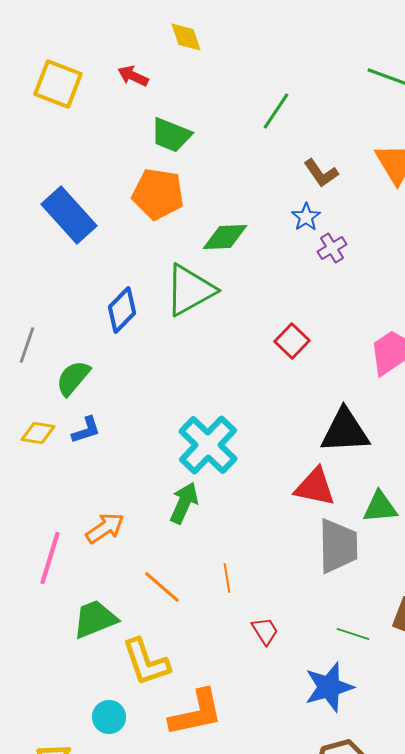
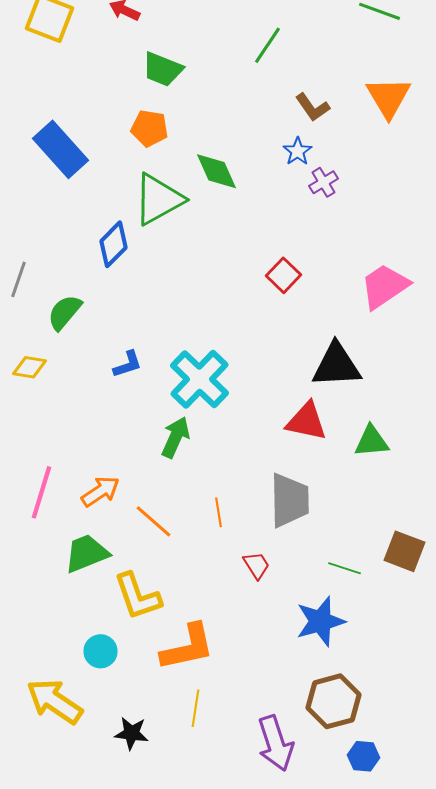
orange pentagon: (158, 194) -> (150, 128), size x0.7
green diamond: (225, 237) -> (216, 171), turned 69
green triangle: (190, 290) -> (158, 199), moved
blue L-shape: (86, 430) -> (128, 364), moved
orange arrow: (105, 528) -> (100, 491), moved
gray trapezoid: (338, 546) -> (290, 500), moved

